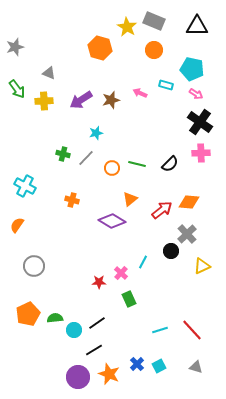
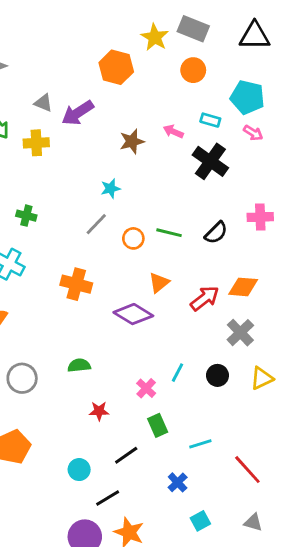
purple arrow: (81, 100) -> (78, 113), moved
black cross: (200, 122) -> (210, 161), moved
green cross: (63, 154) -> (26, 216), moved
orange cross: (72, 200) -> (76, 284), size x1.5
black circle: (171, 251) -> (217, 375), moved
red star: (99, 282) -> (99, 411), moved
green semicircle: (55, 318) -> (79, 365), moved
black line: (97, 323) -> (126, 455), moved
cyan line: (160, 330) -> (200, 444), moved
blue cross: (137, 364) -> (178, 482), moved

